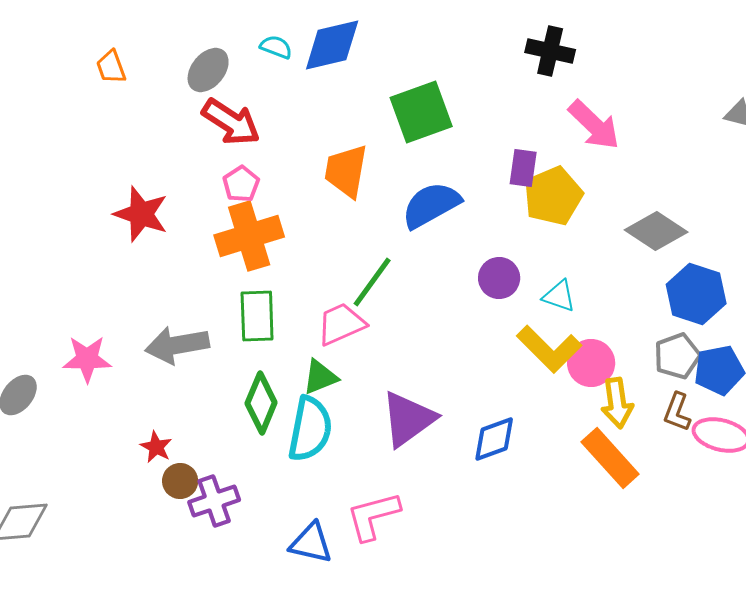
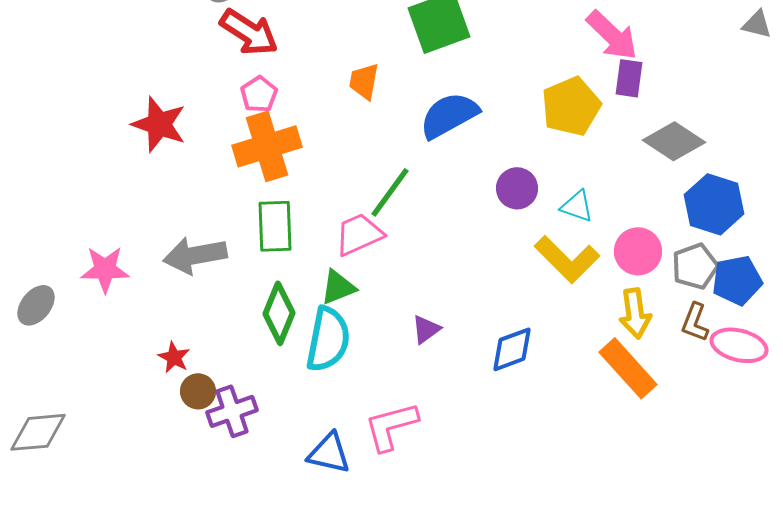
purple rectangle: (523, 168) -> (629, 78), moved
orange trapezoid: (346, 171) -> (364, 81), size x0.7
pink circle: (591, 363) -> (638, 251), moved
purple triangle: (408, 419) -> (426, 329), size x0.5

